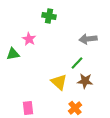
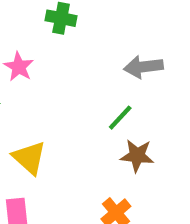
yellow triangle: (59, 82) -> (29, 158), moved

